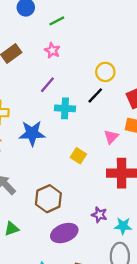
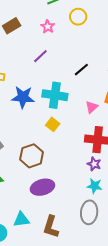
yellow circle: (105, 72) -> (78, 17), moved
cyan cross: (65, 108) -> (55, 95), moved, size x1.4
yellow square: (78, 156) -> (53, 124), moved
purple star: (99, 215) -> (94, 164), moved

